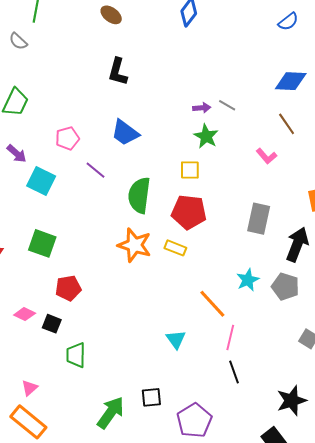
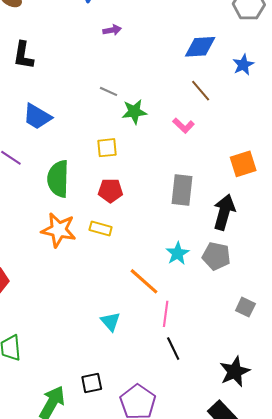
gray line: (227, 105) -> (109, 91), moved
purple arrow: (202, 108) -> (112, 30), moved
green star: (206, 136) -> (134, 112), moved, turned -30
red pentagon: (189, 212) -> (110, 191), size x0.7

